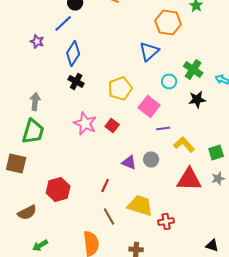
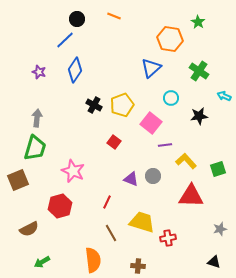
purple star: (37, 41) -> (39, 72), moved
green cross: (193, 69) -> (199, 71), moved
black cross: (76, 81) -> (94, 105), moved
pink star: (85, 123) -> (73, 171), moved
brown square: (16, 163) -> (18, 180), turned -35
gray star: (218, 178) -> (220, 229), moved

